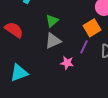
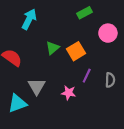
orange square: (92, 28) -> (76, 51), moved
gray triangle: (53, 41) -> (37, 86), moved, turned -36

